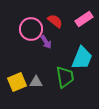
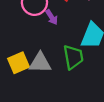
gray triangle: (36, 82) -> (40, 63), size x1.5

